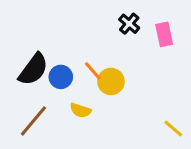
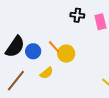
black cross: (129, 24) -> (77, 15), turned -32
yellow semicircle: (81, 110) -> (47, 73), turned -56

